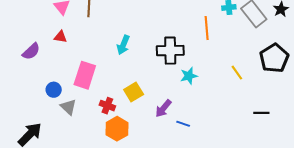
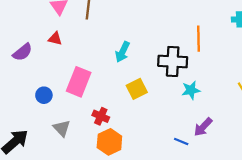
orange line: (207, 28) -> (198, 39), moved
yellow square: (134, 92) -> (137, 89), moved
gray triangle: (68, 107) -> (62, 128), moved
purple arrow: (163, 108) -> (203, 127), moved

